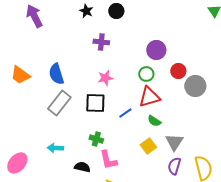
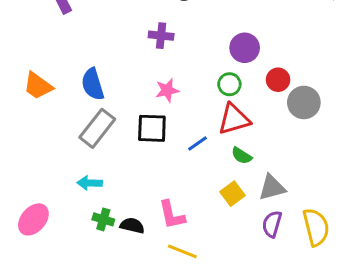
green cross: (96, 139) -> (103, 219), moved
gray triangle: (174, 142) -> (272, 188), turned 42
cyan arrow: (55, 148) -> (90, 183), moved

